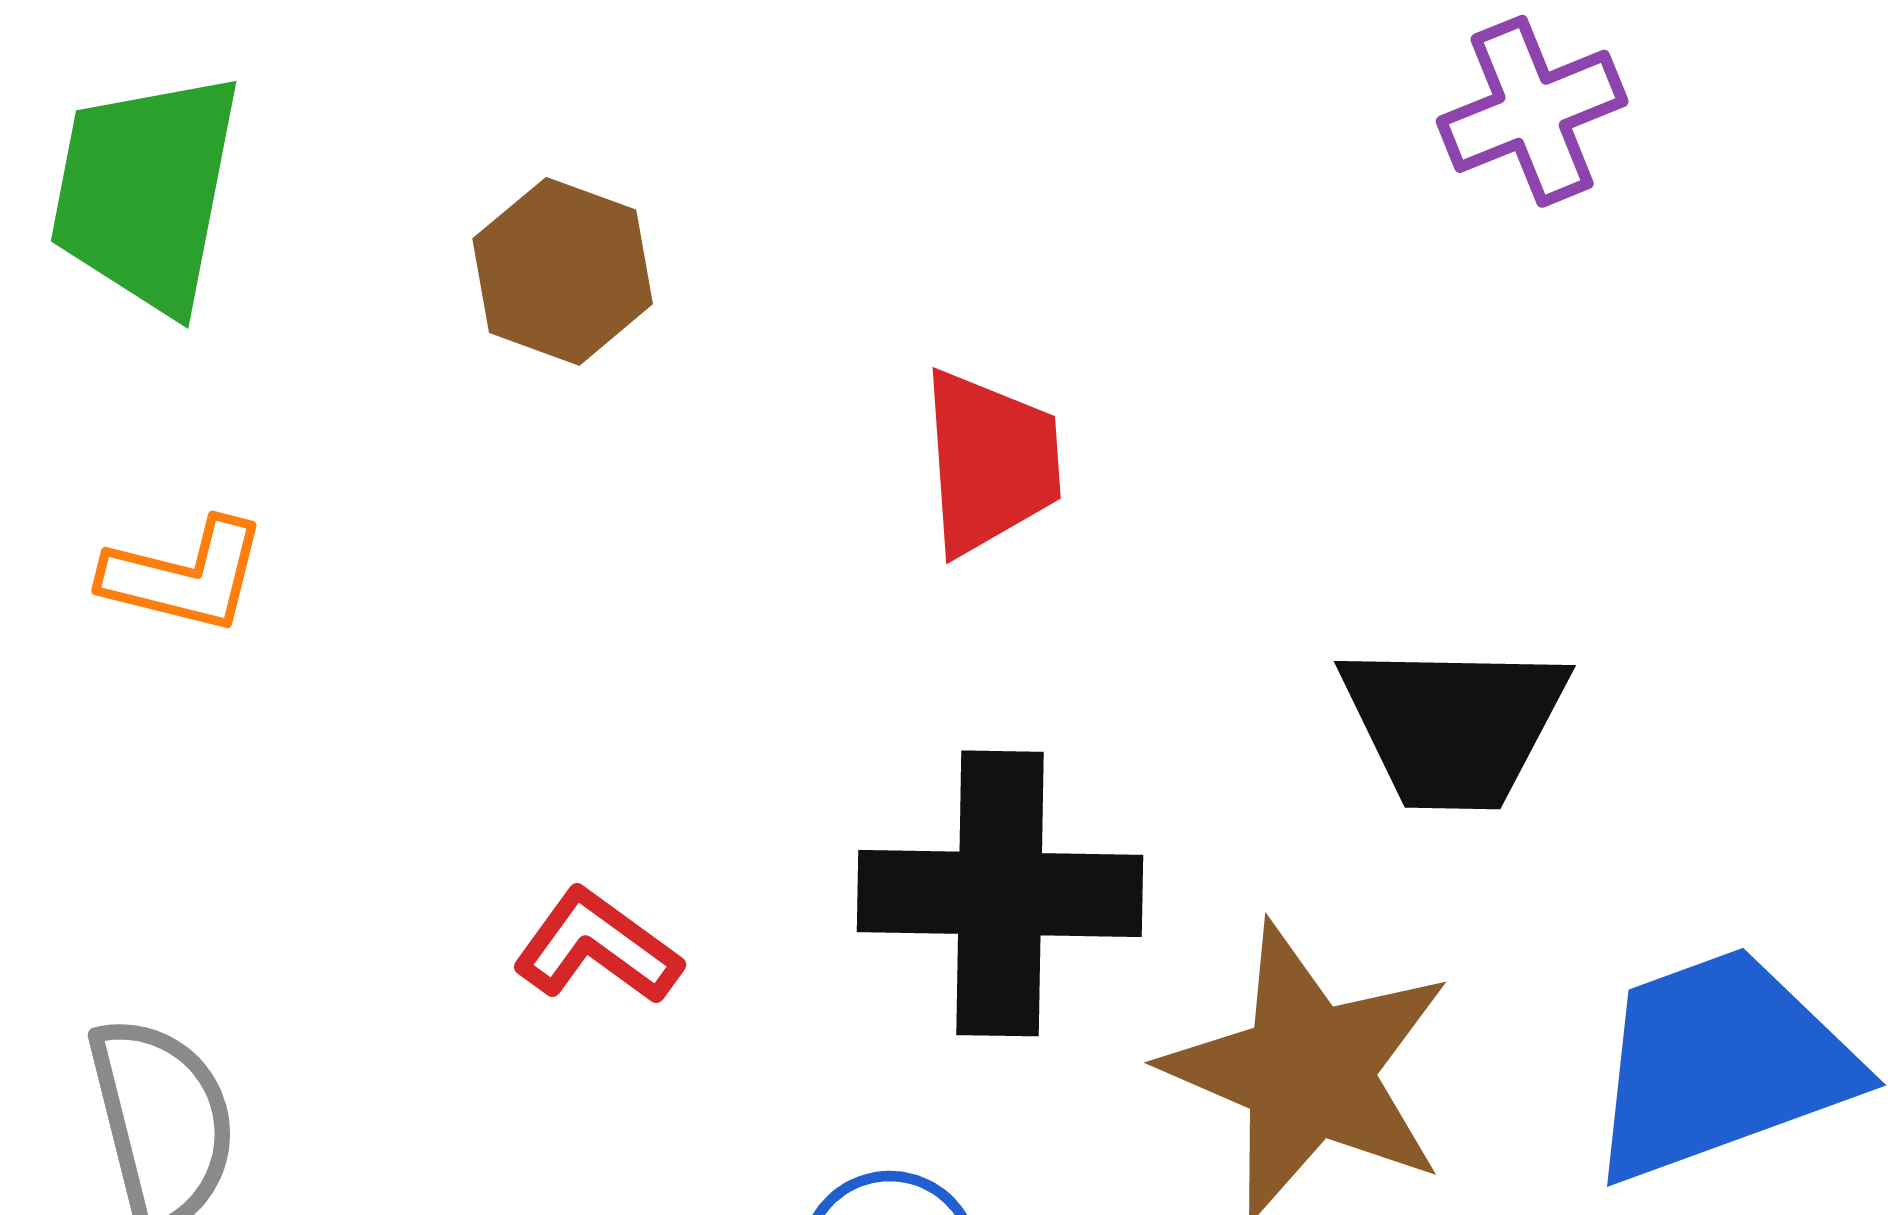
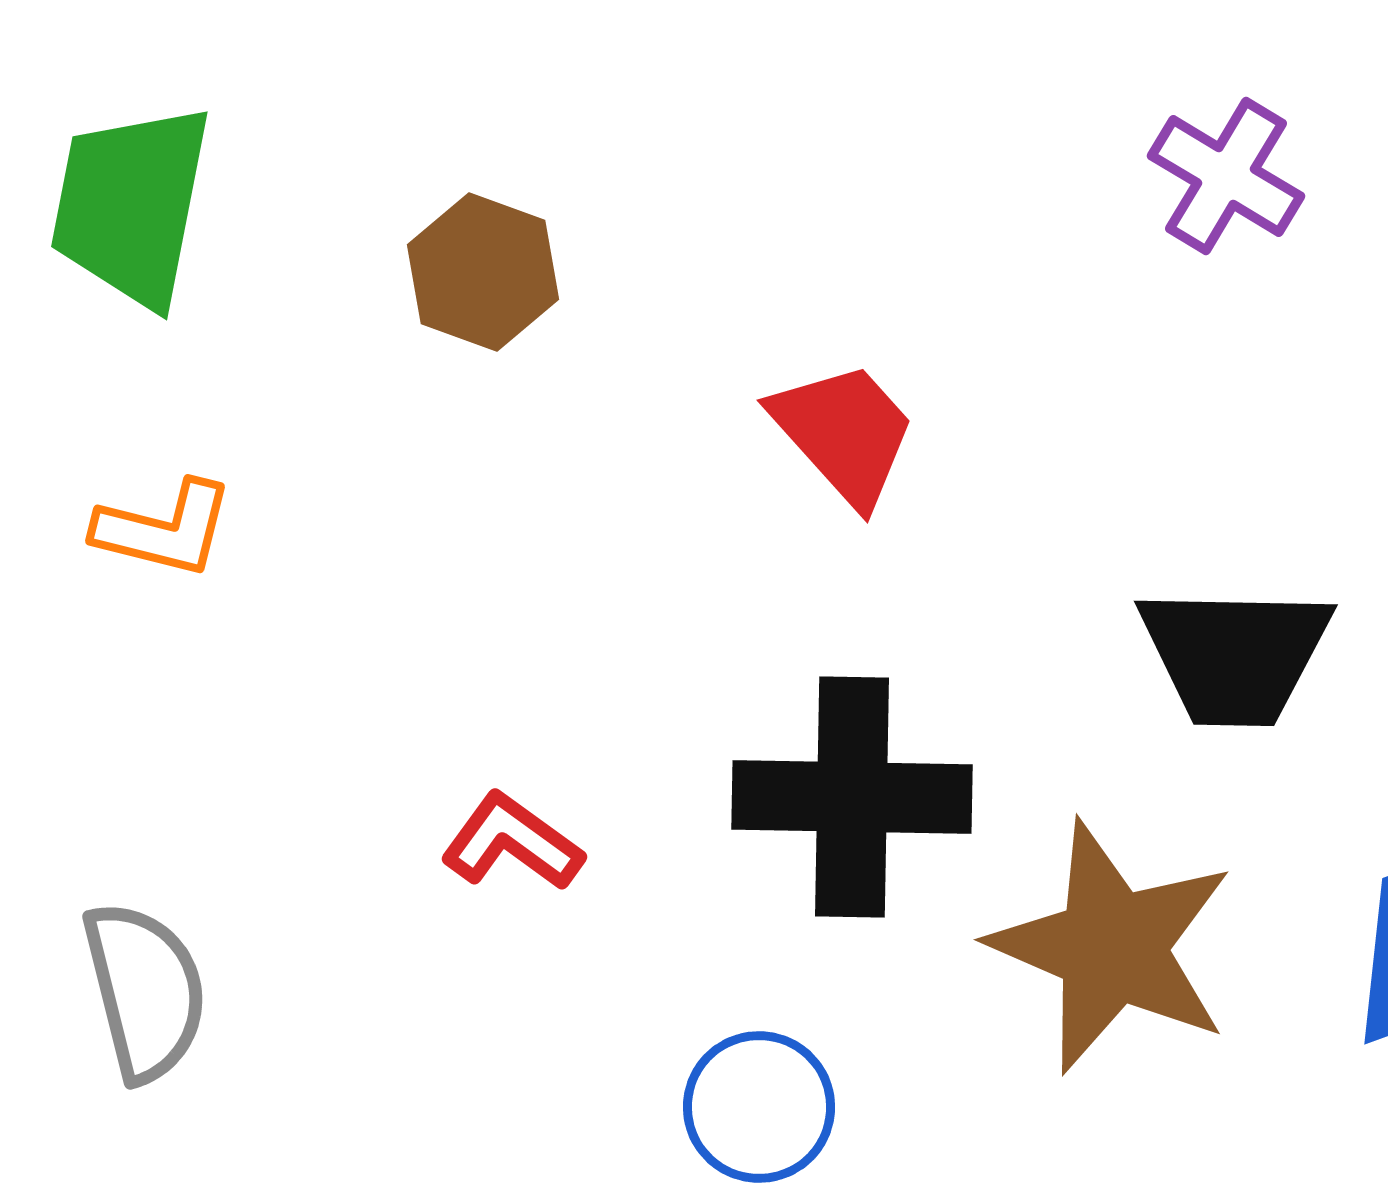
purple cross: (1532, 111) -> (1226, 176), moved, turned -37
red trapezoid: (991, 462) -> (844, 433), turned -38

